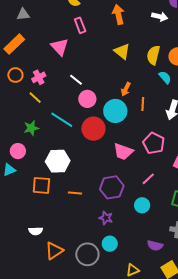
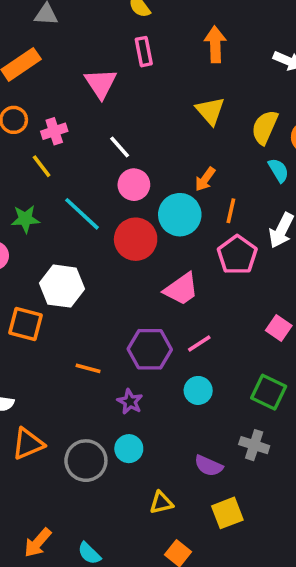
pink pentagon: (154, 143) -> (237, 255), moved
pink trapezoid: (123, 152) -> (181, 289), turned -65
pink line: (148, 179) -> (199, 343), moved
orange line: (75, 193) -> (88, 368), moved

